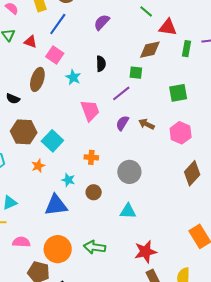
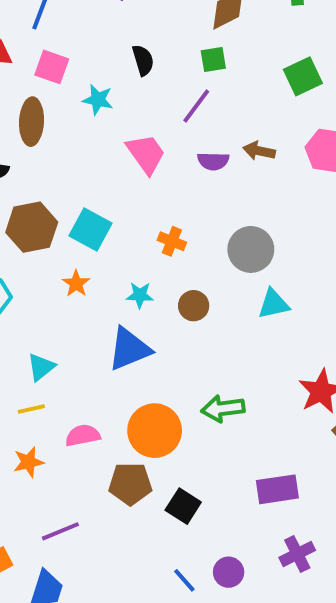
purple semicircle: (122, 123) -> (213, 161), turned -105
orange cross: (91, 157) -> (172, 241), turned 32
cyan triangle: (128, 211) -> (274, 304), moved

